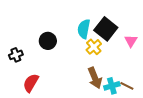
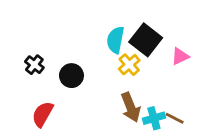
black circle: (48, 41) -> (71, 76), moved
pink triangle: (131, 41) -> (180, 56), turned 32
black cross: (16, 55) -> (34, 65), moved, turned -32

